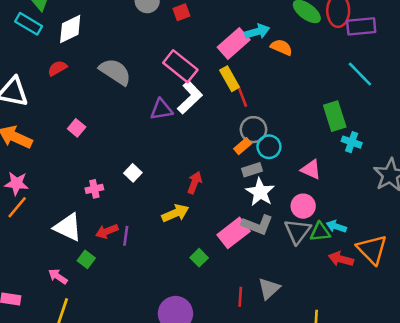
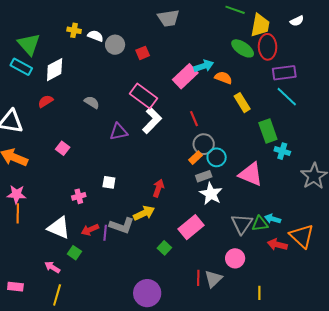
purple rectangle: (361, 26) -> (284, 73), moved
gray semicircle: (115, 72) -> (92, 102), size x0.6
yellow rectangle: (230, 79) -> (242, 103), moved
purple triangle: (161, 109) -> (119, 132), moved
pink triangle: (311, 169) -> (251, 174), size x1.5
white square: (133, 173) -> (109, 182), turned -32
pink circle: (303, 206) -> (235, 258), moved
orange line: (17, 207) -> (18, 213), turned -36
gray L-shape: (257, 225) -> (122, 226), moved
gray triangle: (269, 288) -> (213, 279), moved

